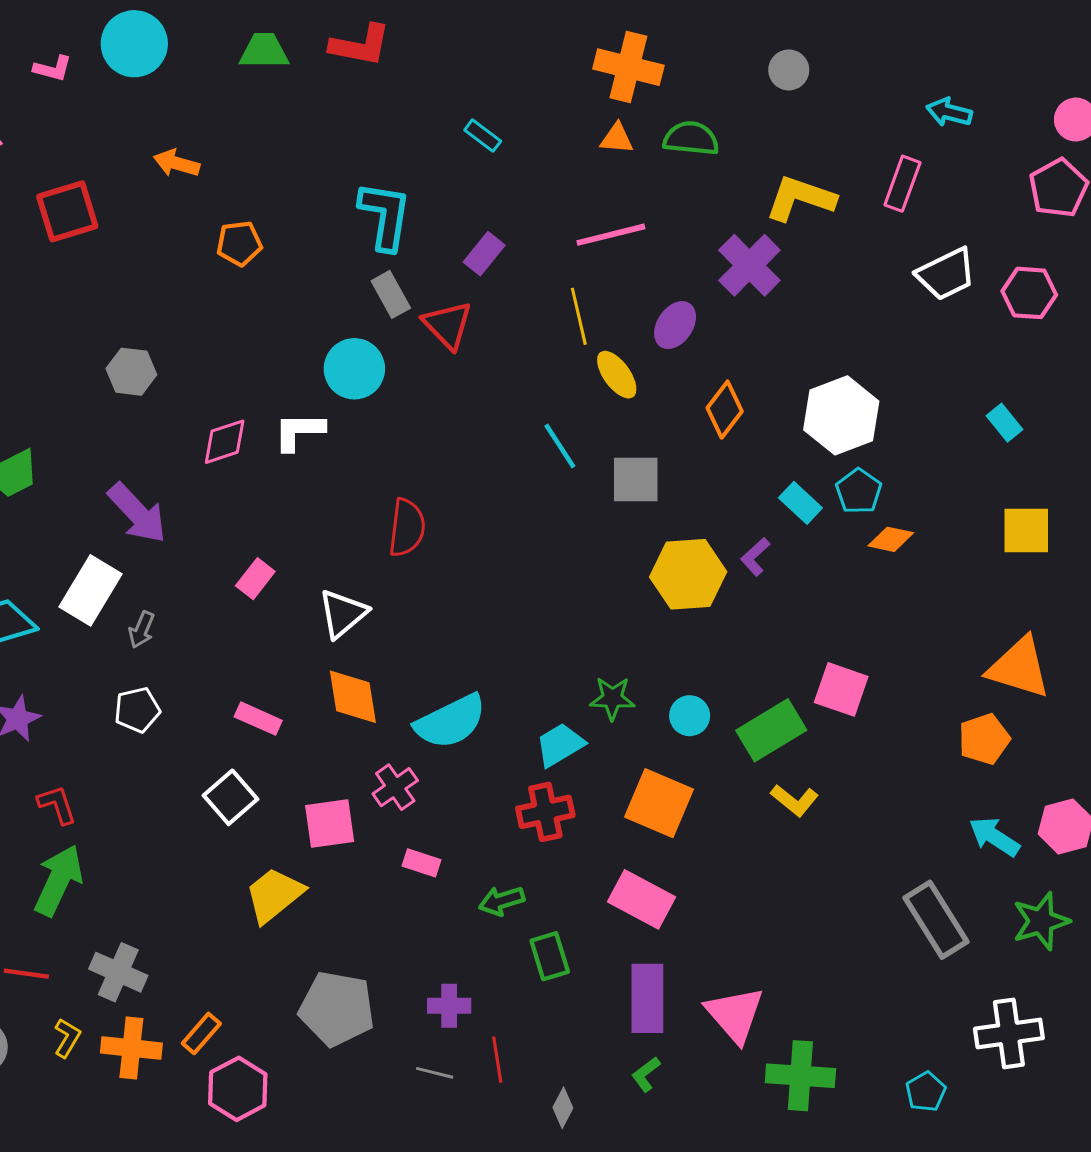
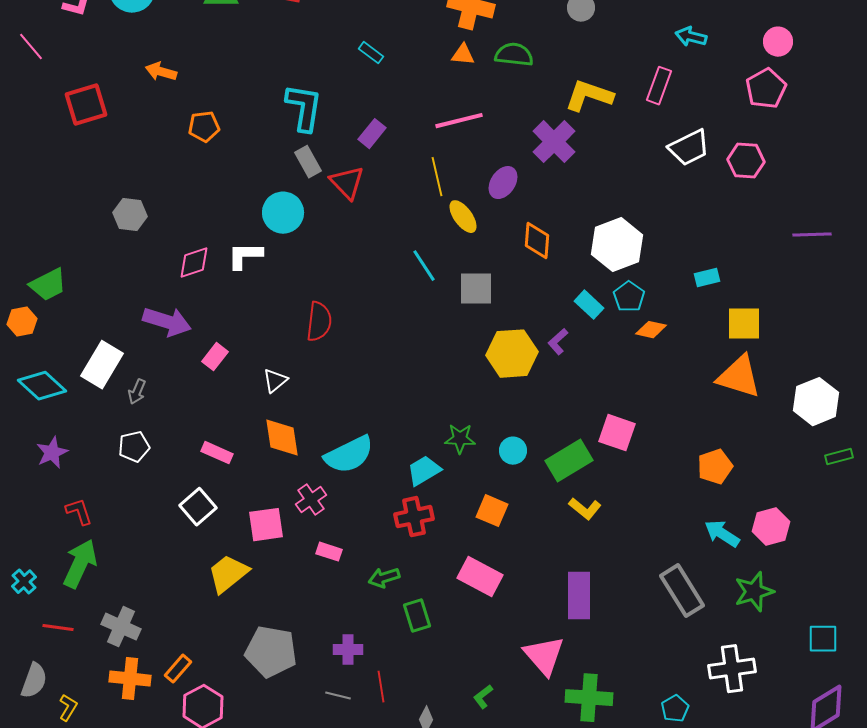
orange diamond: (725, 410) -> (537, 241), turned -33
cyan rectangle: (1004, 423) -> (707, 278), moved, turned -65
purple arrow: (137, 513) -> (167, 322), moved, turned -30
white triangle: (343, 614) -> (275, 381), size x0.7
orange triangle: (1019, 668) -> (739, 377), moved
orange square: (659, 803) -> (492, 511), size x0.7
purple rectangle: (647, 998) -> (579, 596), moved
yellow L-shape: (67, 1038) -> (68, 708), moved

